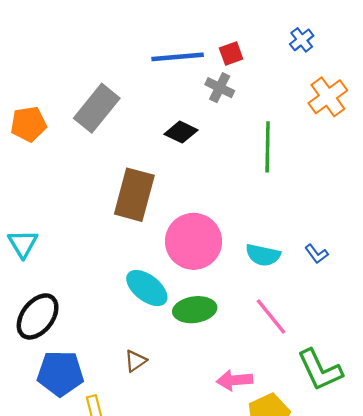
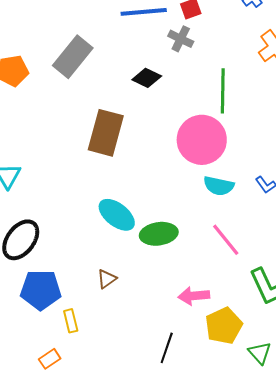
pink circle: (194, 241) -> (202, 140), moved

